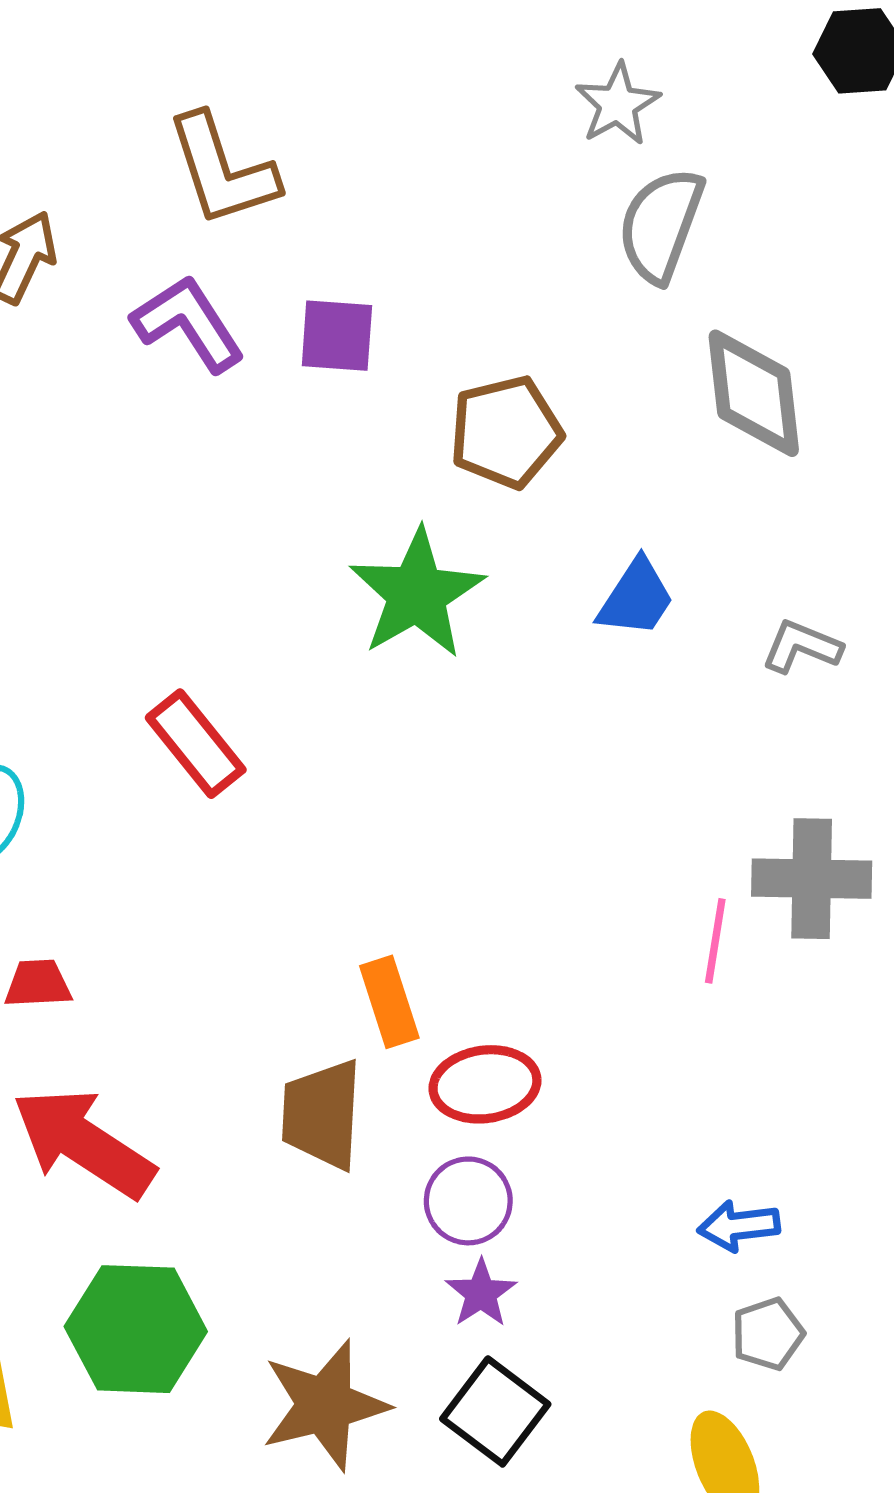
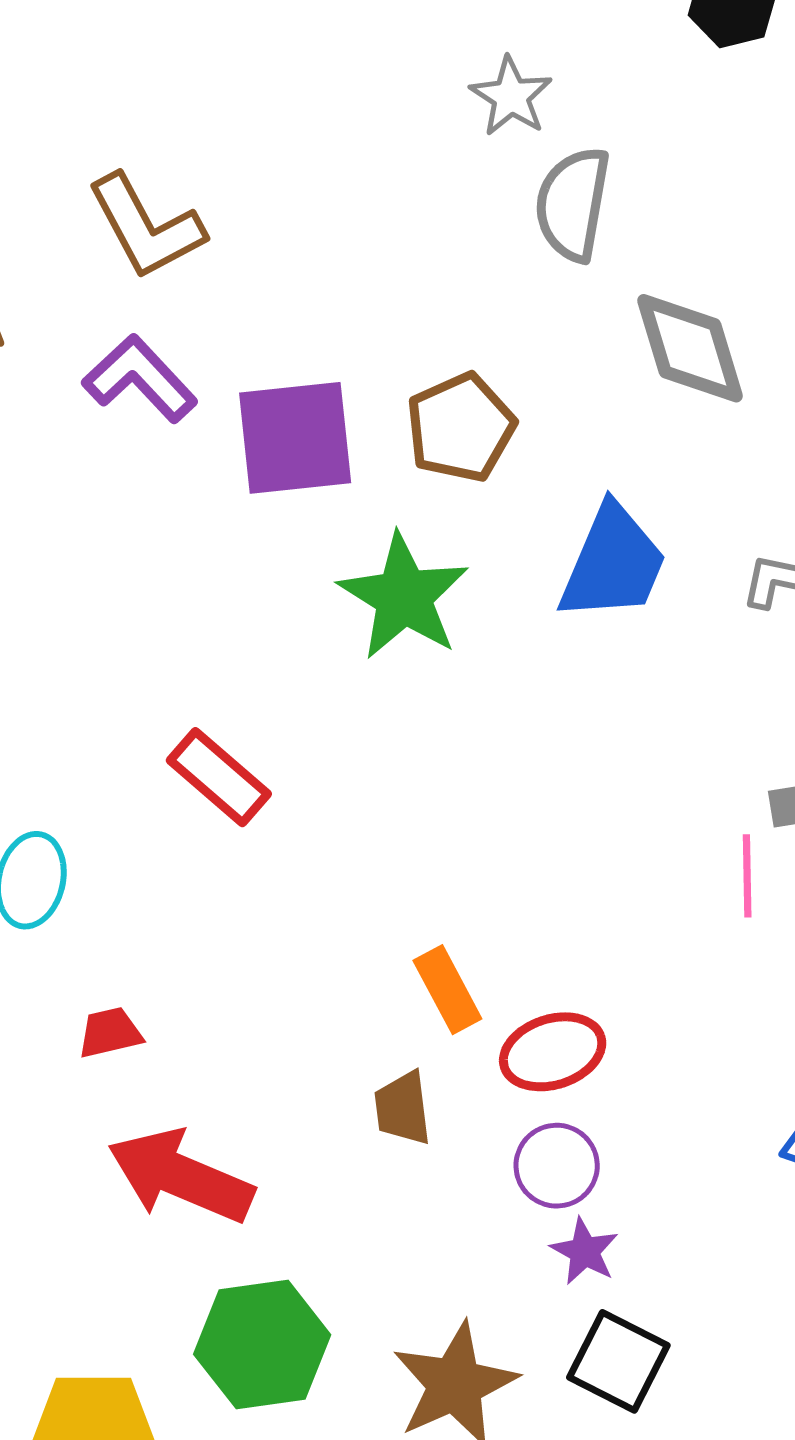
purple square: (337, 336) -> (295, 438), moved, size x1.6
blue trapezoid: (636, 598) -> (613, 563), size x1.5
brown trapezoid: (322, 1114) -> (403, 1108), size x0.7

